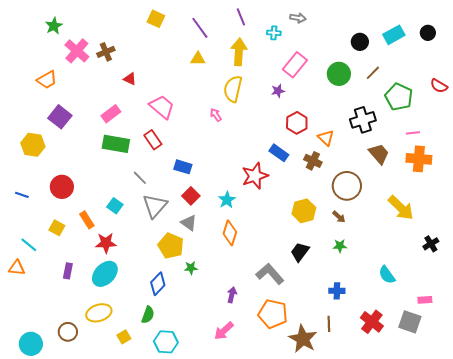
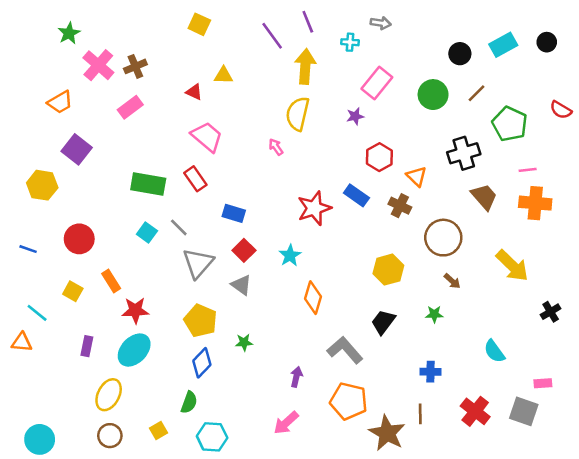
purple line: (200, 28) -> (272, 36), moved
yellow triangle: (198, 59) -> (224, 75), moved
red triangle: (130, 79) -> (194, 92), moved
pink rectangle: (111, 114) -> (130, 107), moved
red star: (255, 176) -> (314, 208), moved
cyan square: (115, 206) -> (147, 232), moved
brown arrow: (339, 217) -> (452, 281), moved
orange diamond: (230, 233) -> (313, 298), moved
yellow pentagon: (171, 246) -> (201, 321), moved
yellow ellipse: (99, 313) -> (109, 395), moved, turned -45
brown circle: (68, 332) -> (110, 436), moved

